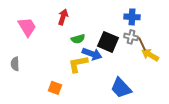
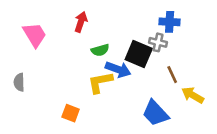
gray cross: (131, 37) -> (158, 42), moved
brown line: (142, 44) -> (172, 75), moved
yellow arrow: (150, 55) -> (193, 95), moved

